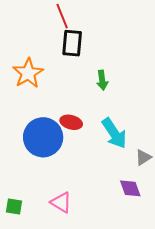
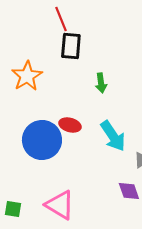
pink triangle: (61, 202) -> (60, 205), size x1.4

